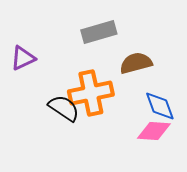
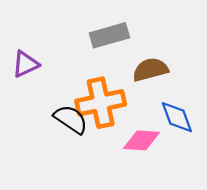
pink diamond: (154, 131) -> (142, 140), moved

